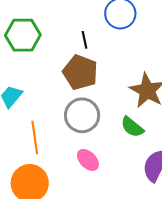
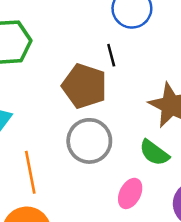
black line: (84, 40) -> (111, 55), moved
pink ellipse: (88, 160) -> (130, 193), moved, turned 75

